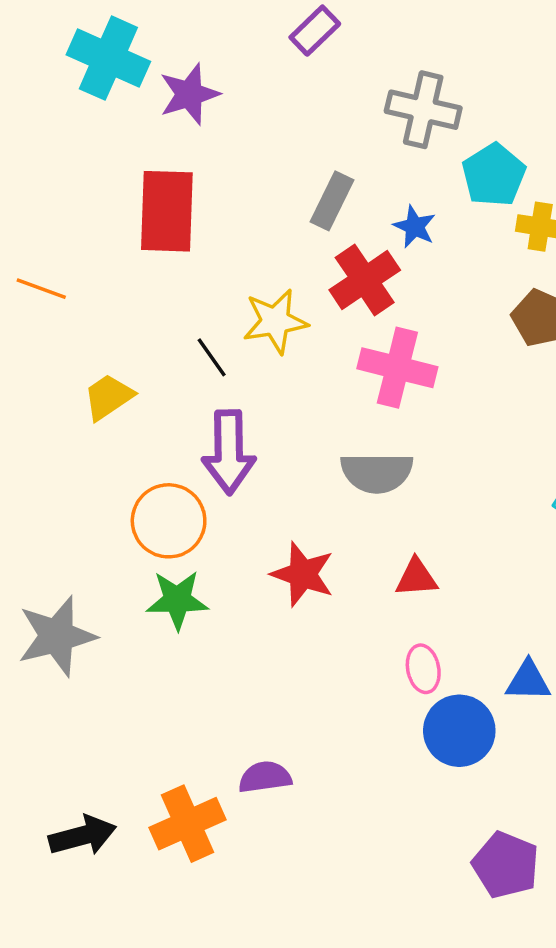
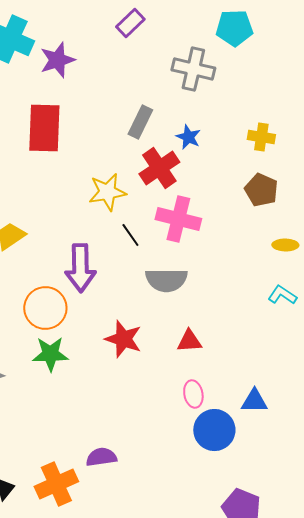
cyan pentagon: (494, 175) -> (234, 28), moved, turned 30
black line: (212, 357) -> (130, 235), moved

